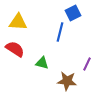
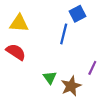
green triangle: (42, 63) -> (50, 78), moved, turned 40
brown star: (67, 81) -> (71, 86), turned -30

